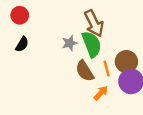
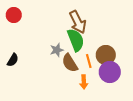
gray star: (70, 43) -> (57, 50), moved
black semicircle: (22, 44) -> (13, 60), moved
orange arrow: (101, 93) -> (84, 82), turned 136

